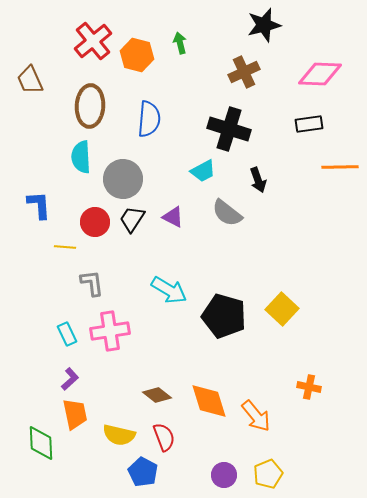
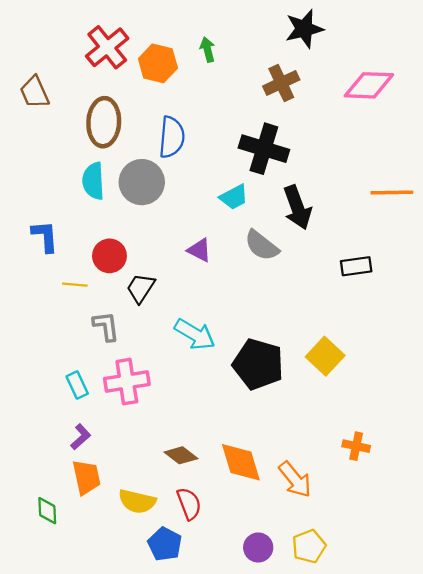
black rectangle: (309, 124) -> (356, 266), moved
gray circle: (123, 179) -> (142, 182), moved
black arrow: (258, 180) -> (297, 207), size x1.5
black trapezoid: (132, 219) -> (141, 288), moved
green diamond: (41, 443) -> (47, 511), size x0.7

